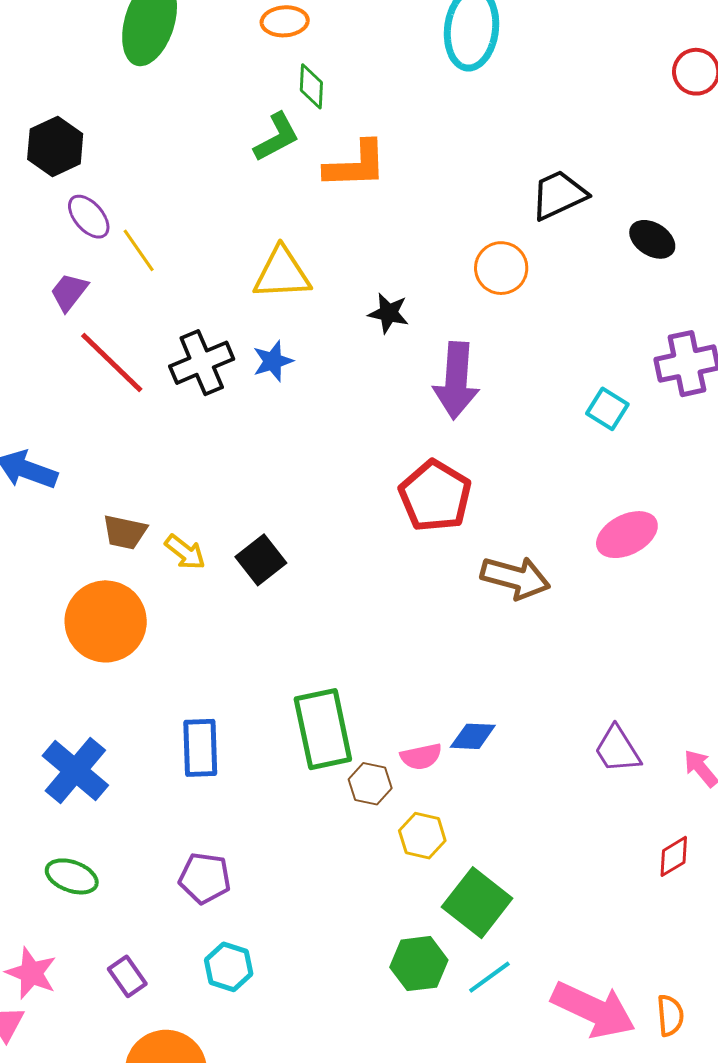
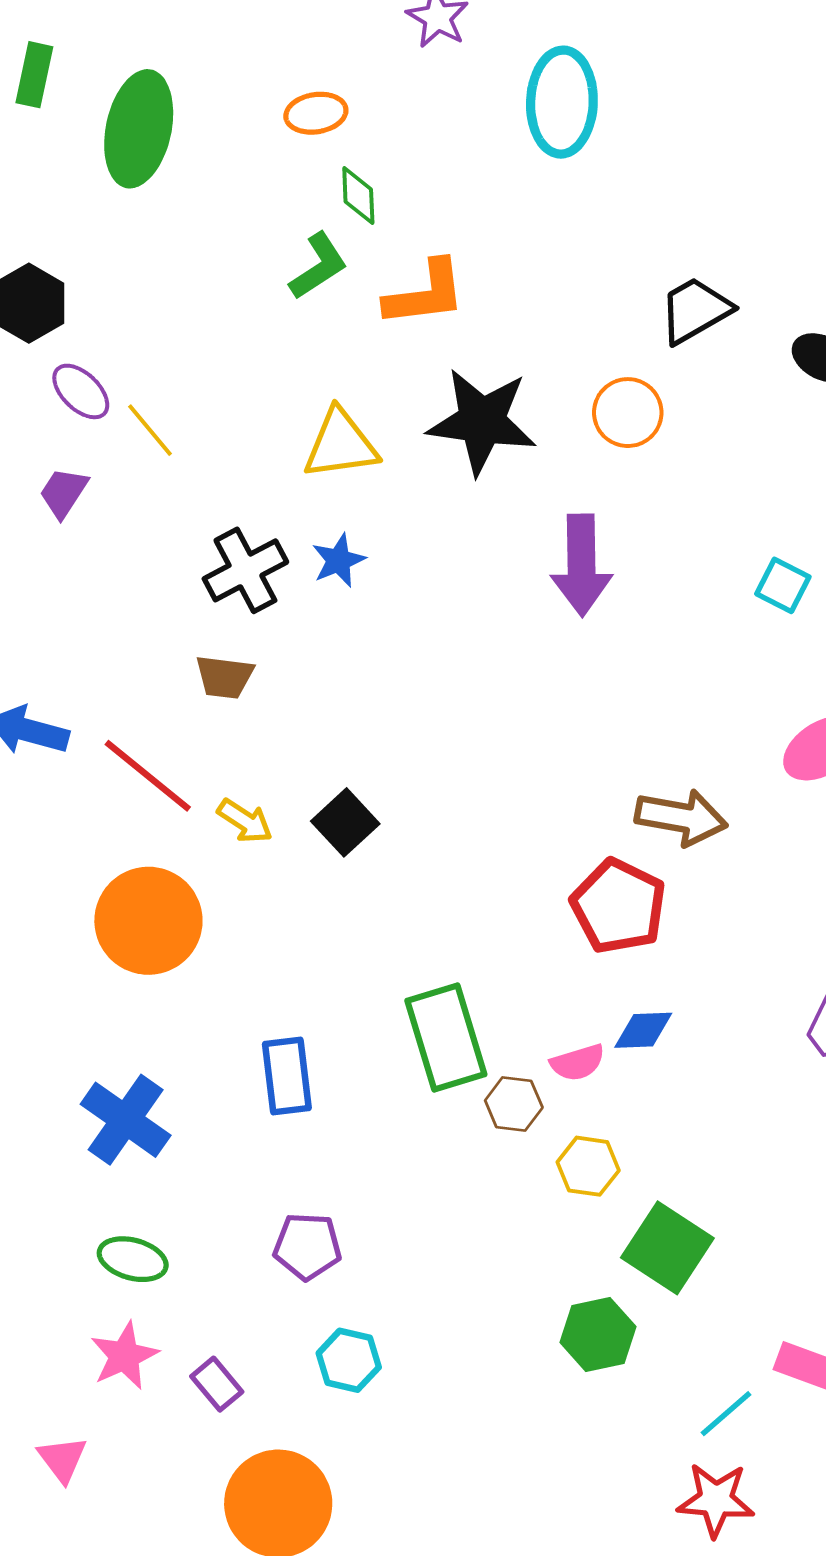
black star: (389, 313) -> (482, 421), moved, size x2.0
red line: (112, 363) -> (148, 776), moved
red pentagon: (435, 496) -> (618, 906), moved
brown trapezoid: (125, 532) -> (224, 677), moved
pink star: (31, 973) -> (124, 1356), moved, turned 30
cyan line: (489, 977) -> (726, 1414), moved

